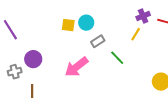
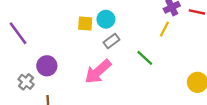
gray rectangle: (98, 41) -> (111, 41), moved
gray cross: (15, 72) -> (26, 82), turned -32

